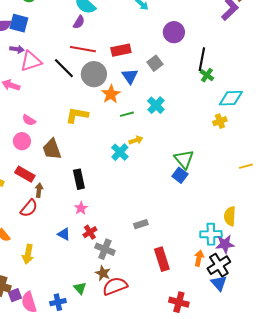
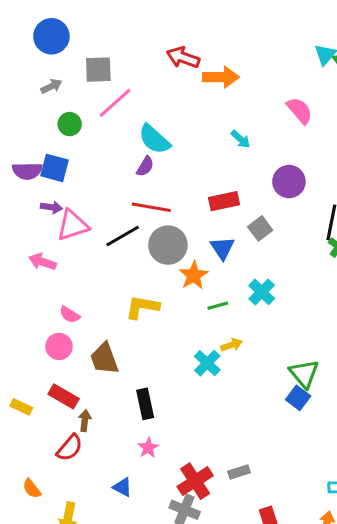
red rectangle: (121, 50) -> (224, 201), moved
black line: (64, 68) -> (123, 236), turned -75
red cross: (90, 232) -> (195, 481), moved, size x1.6

